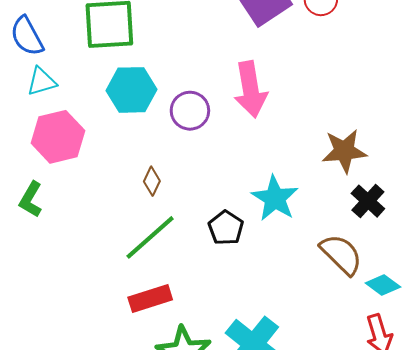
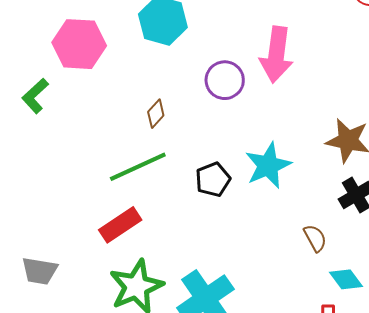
purple circle: (190, 111) -> (225, 80), moved
brown semicircle: (341, 254) -> (315, 238), size x0.6
red rectangle: (150, 299) -> (120, 225), turned -33

